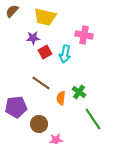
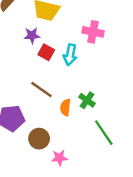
red square: (45, 52) -> (46, 52), turned -32

